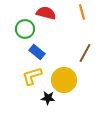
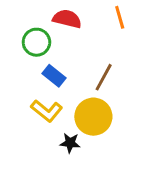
brown line: (85, 53) -> (104, 77), moved
yellow L-shape: (32, 76) -> (47, 111), turned -125

